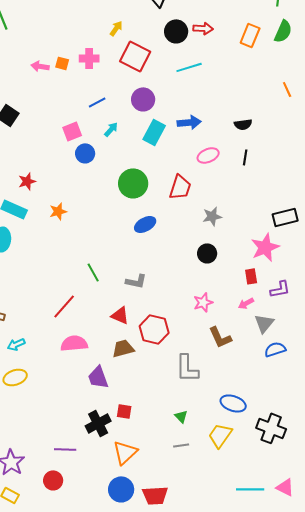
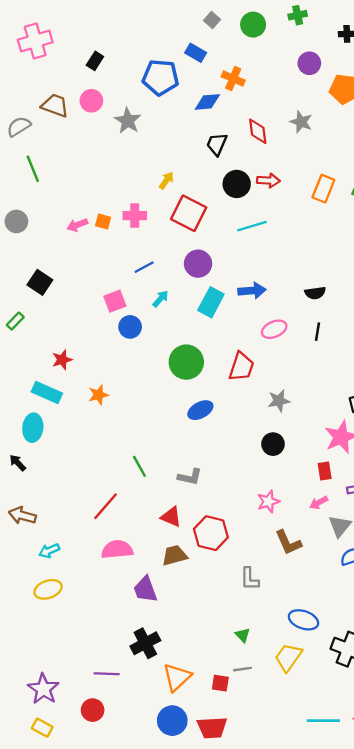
pink arrow: (40, 66) -> (77, 225), turned -30
gray L-shape: (187, 368) -> (250, 579), size x0.7
red square: (124, 411) -> (220, 683), moved

